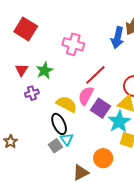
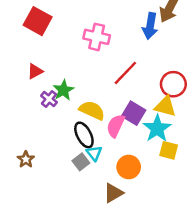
red triangle: (22, 70) -> (35, 71), turned 32
green star: (45, 71) -> (63, 90), moved
purple cross: (32, 93) -> (49, 99), turned -32
pink semicircle: (86, 96) -> (116, 126), moved
orange circle: (103, 158) -> (129, 167), moved

